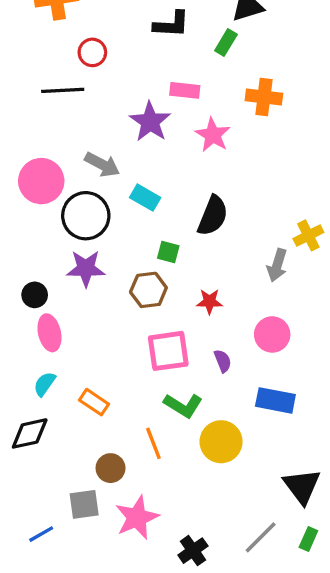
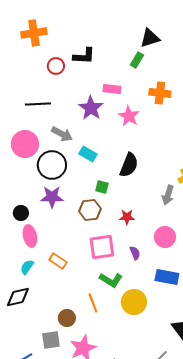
black L-shape: (172, 24) -> (84, 56), moved
black line: (63, 90) -> (38, 104), moved
orange rectangle: (94, 402) -> (58, 261), moved

